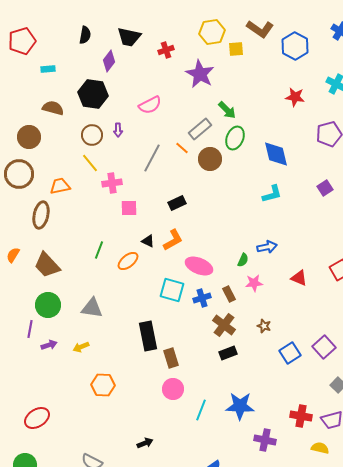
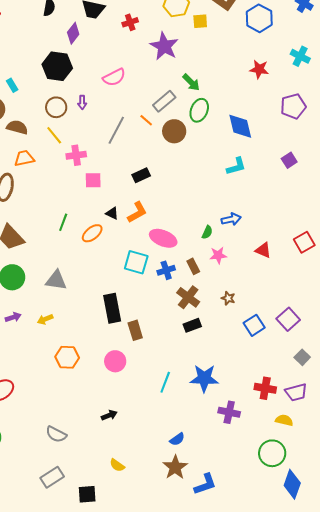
cyan rectangle: (48, 69) -> (12, 85), moved, turned 64
brown semicircle: (53, 108) -> (17, 127), moved
pink circle: (173, 389) -> (115, 361), moved

